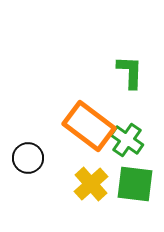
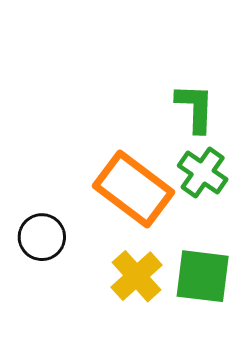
green cross: (127, 140) -> (203, 172), moved

